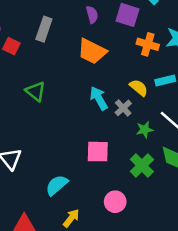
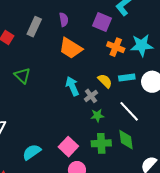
purple semicircle: (92, 15) -> (64, 20), moved
green star: (145, 130) -> (97, 116), moved
pink square: (98, 152) -> (68, 147), moved, turned 36
green cross: (142, 166) -> (101, 143), turned 36

